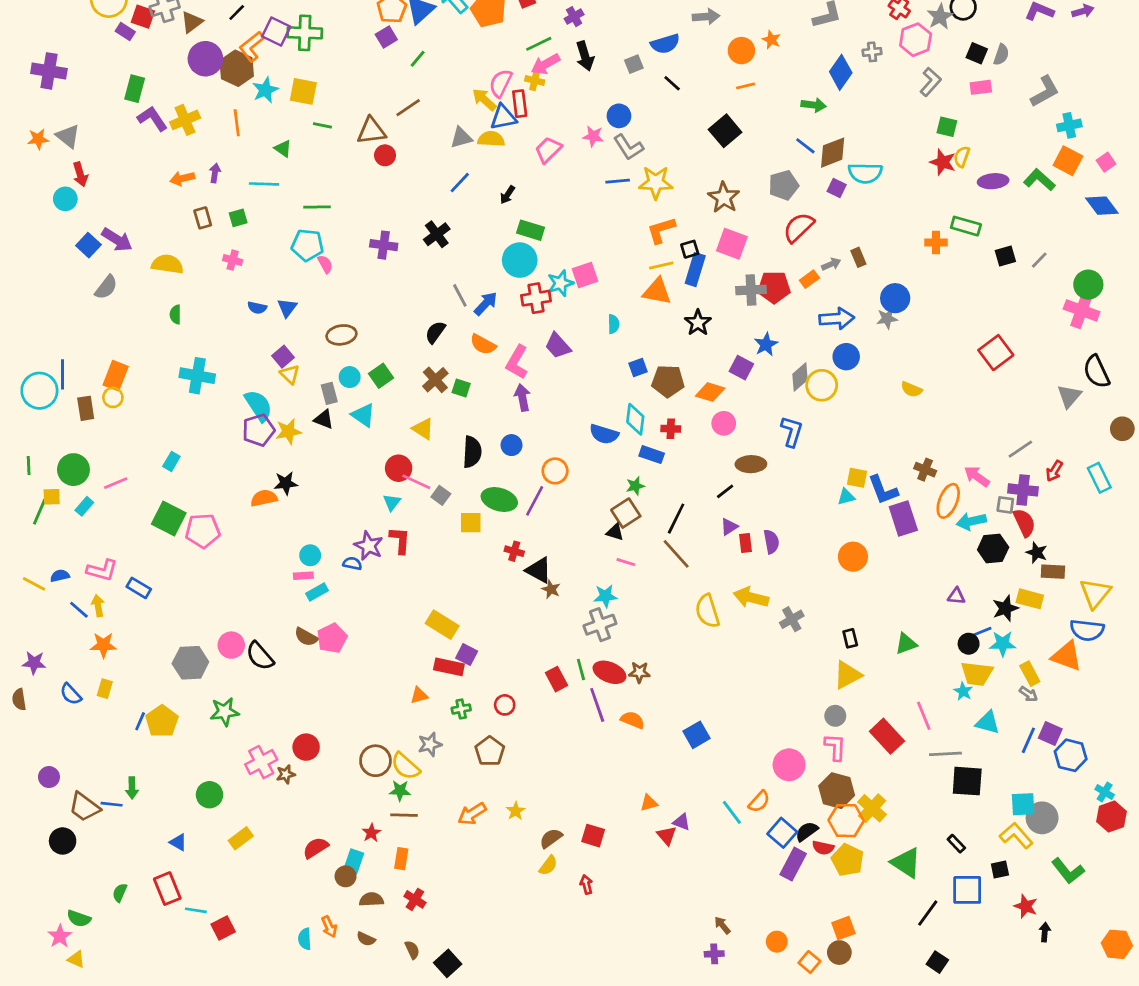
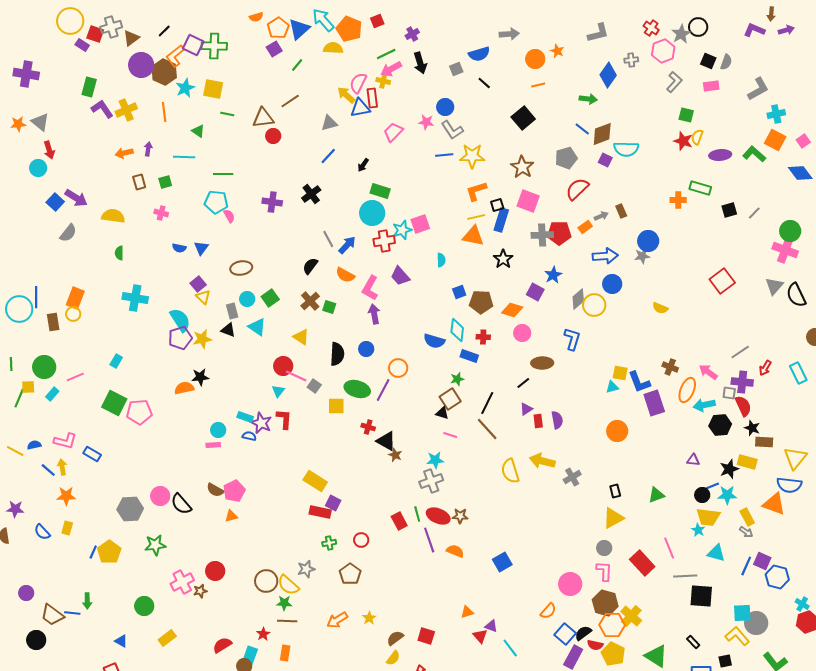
yellow semicircle: (491, 139) -> (333, 48), moved
gray triangle: (1069, 396) -> (774, 286), moved
cyan rectangle: (317, 592) -> (245, 417), moved, turned 49
orange triangle: (419, 695) -> (231, 516), moved
cyan line: (732, 812) -> (510, 648), moved

